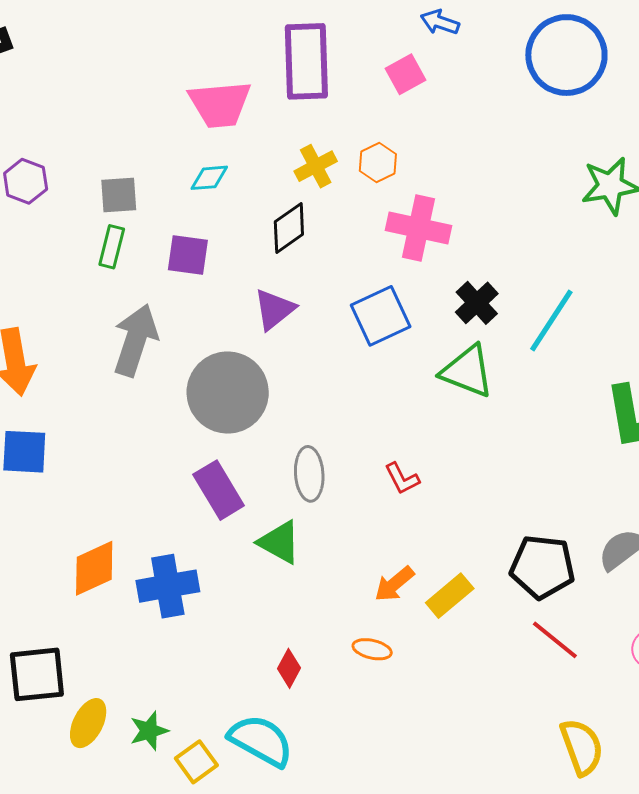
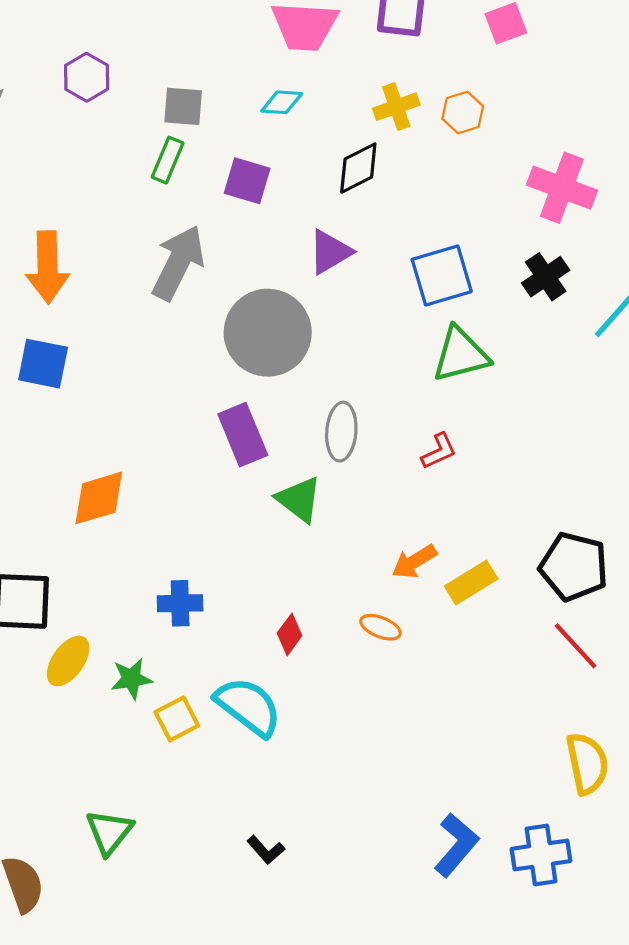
pink cross: (418, 228) -> (562, 188), moved
green triangle: (467, 371) -> (461, 355), moved, turned -44
red L-shape: (402, 479) -> (439, 451), turned -96
blue cross: (168, 586) -> (180, 603), moved, size x0.7

